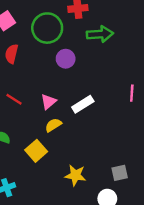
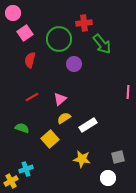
green arrow: (100, 34) -> (102, 44), turned 55
red line: (14, 99) -> (32, 97), turned -64
white rectangle: (83, 104) -> (88, 125), moved

